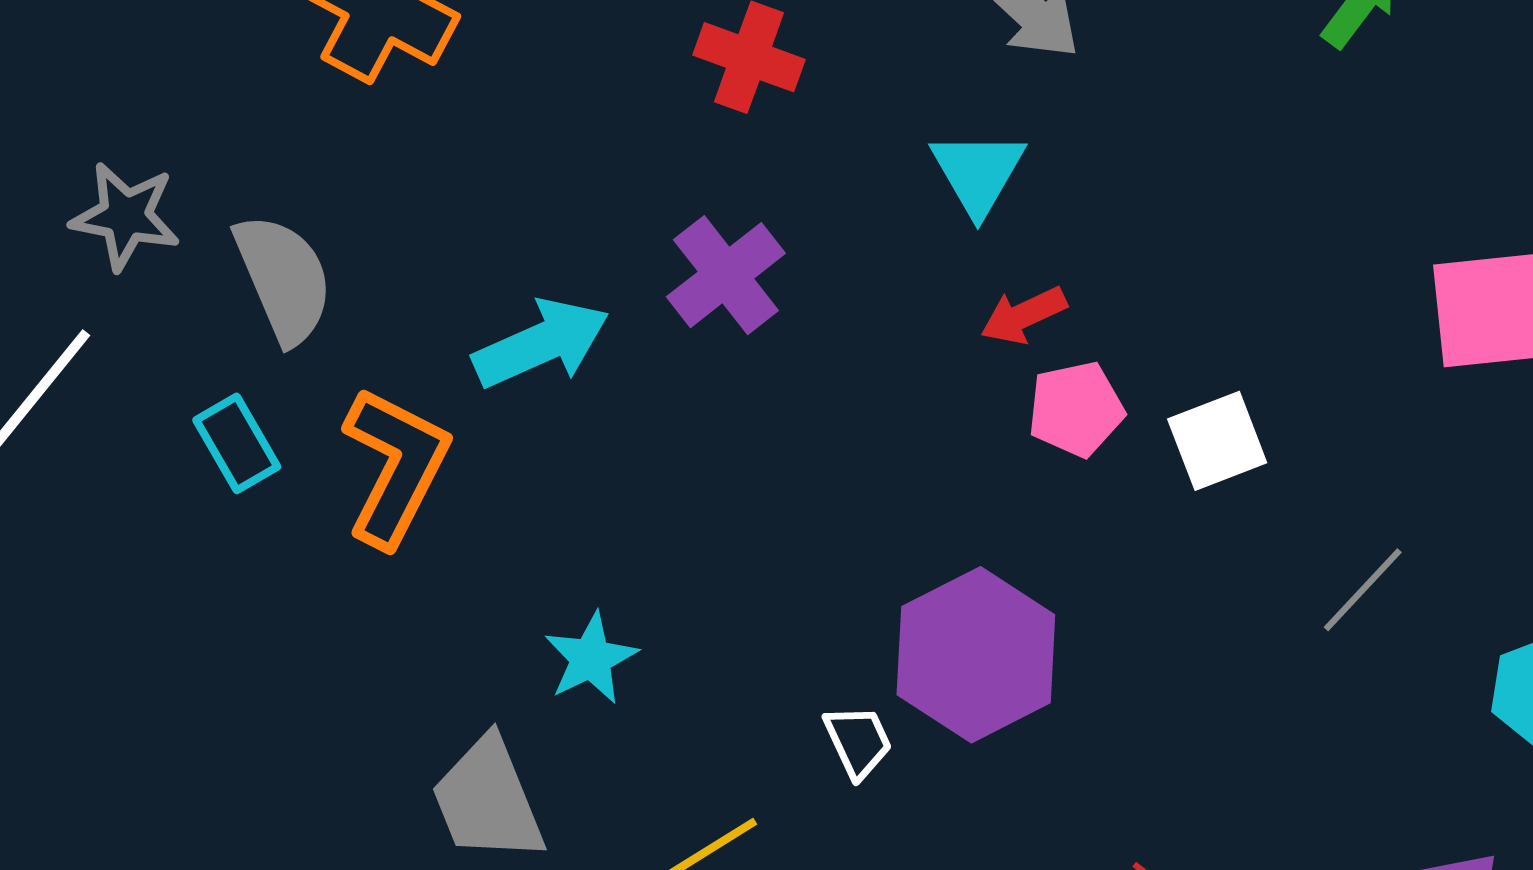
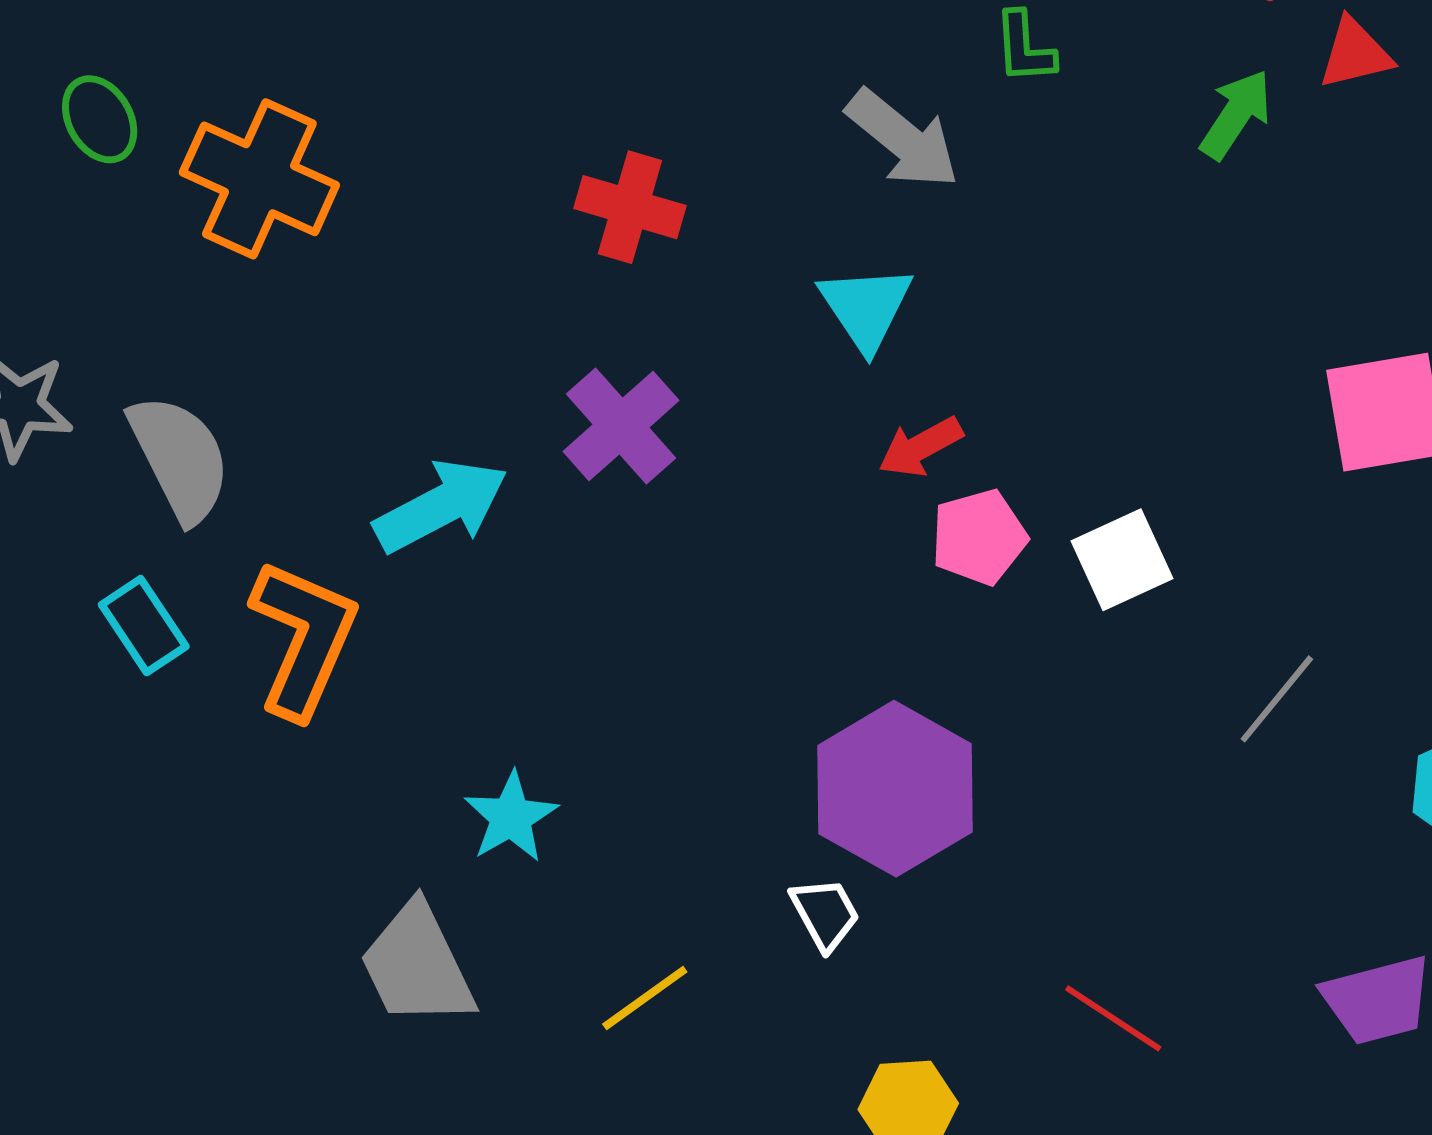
white trapezoid: (858, 741) -> (825, 914), moved

